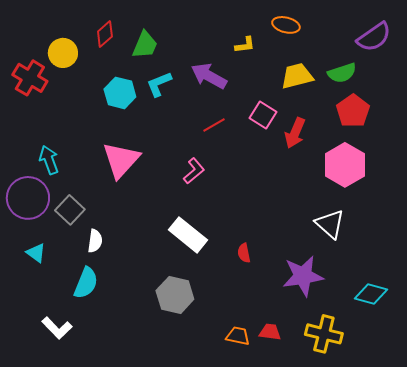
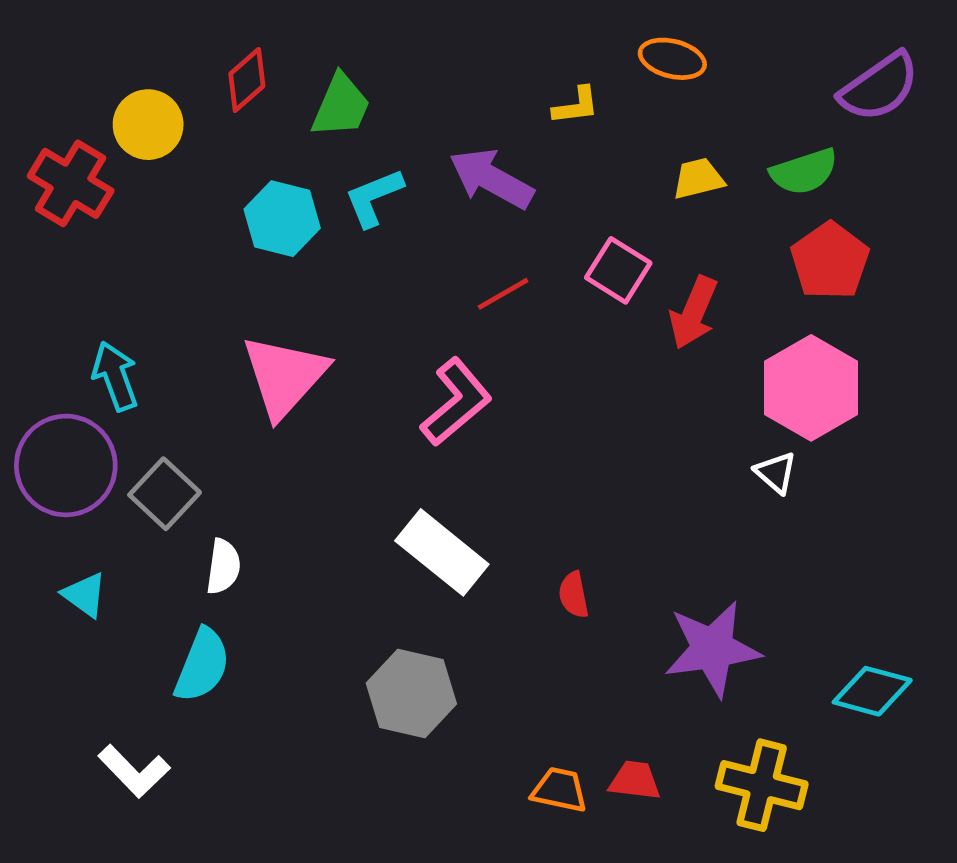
yellow trapezoid: (297, 76) -> (698, 179), size x0.7
pink L-shape: (194, 171) -> (456, 402), size x1.4
white triangle: (330, 224) -> (776, 473), moved, size x0.6

